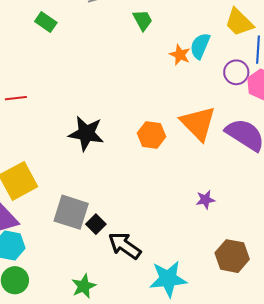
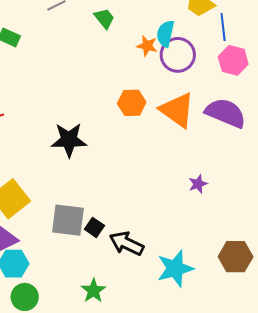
purple circle: (236, 72) -> (178, 55), moved, size x1.4
orange hexagon: (151, 135) -> (132, 103), moved
brown hexagon: (232, 256) -> (236, 257), moved

